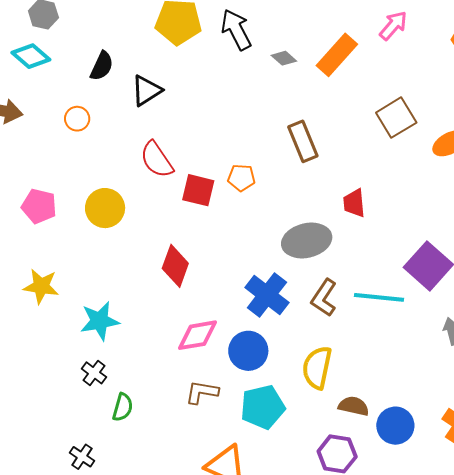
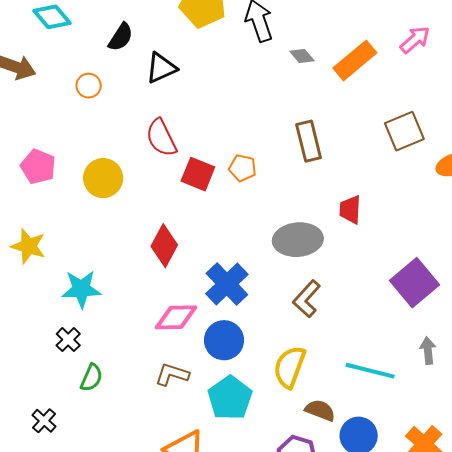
blue cross: (267, 295) -> (227, 284), moved
cyan line: (379, 297) -> (370, 371), moved
cyan pentagon: (263, 407) -> (230, 398), turned -30

